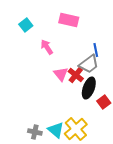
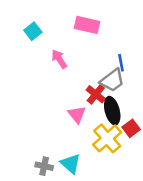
pink triangle: (61, 74) -> (77, 114), moved
black ellipse: (89, 88) -> (112, 111), turned -35
yellow cross: (76, 129) -> (107, 138), moved

